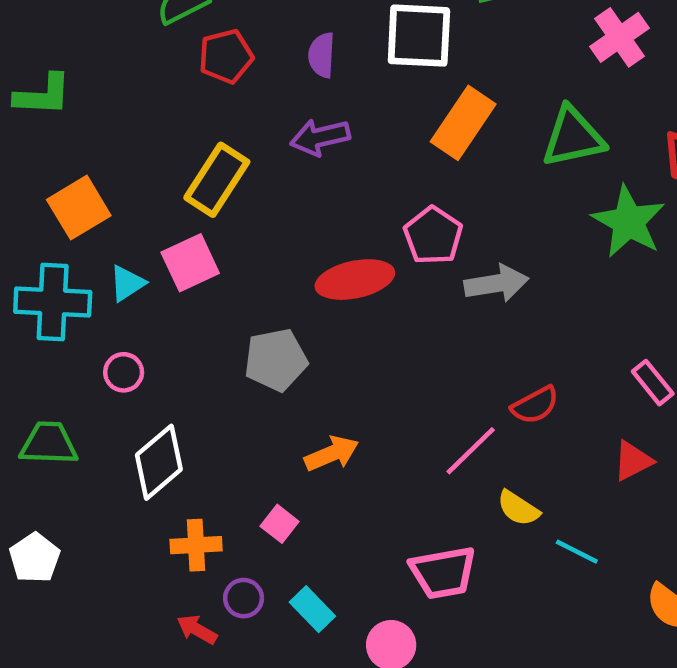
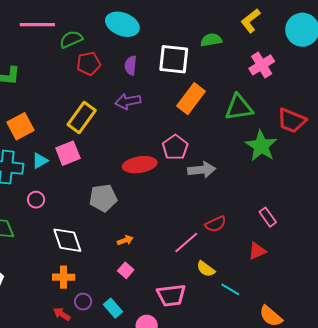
orange arrow: (332, 454) -> (125, 240), size x0.7
white diamond: (159, 462) -> (67, 240), moved, turned -72
pink square: (280, 524) -> (126, 270), moved

